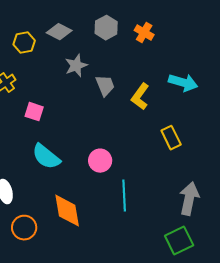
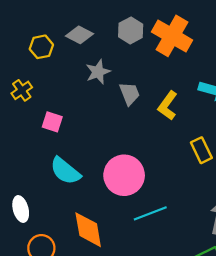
orange cross: (144, 33) -> (172, 36), size x1.8
pink circle: (100, 161) -> (124, 175), size x1.6
cyan line: (124, 196) -> (150, 213), turned 72

